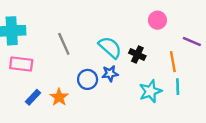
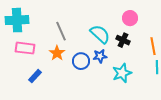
pink circle: (157, 20) -> (130, 18), moved
cyan star: (150, 91) -> (122, 73), moved
orange star: (59, 97) -> (57, 53), moved

